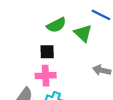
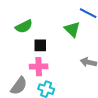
green semicircle: (56, 25) -> (24, 26), moved

